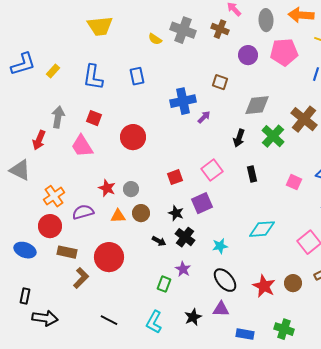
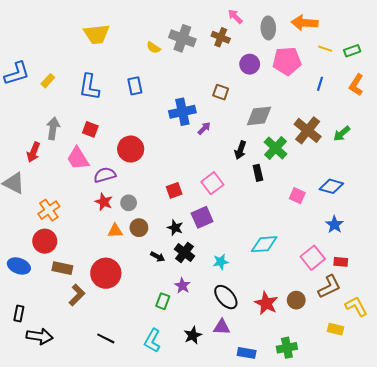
black rectangle: (252, 174) -> (258, 173), moved
purple semicircle: (83, 212) -> (105, 175), moved
green cross: (284, 329) -> (287, 348), turned -30

